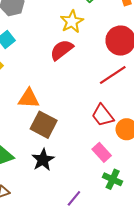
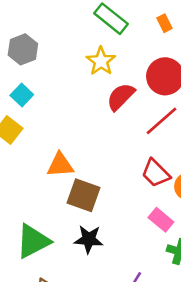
red semicircle: (62, 50) -> (121, 97), moved
black star: (43, 160) -> (89, 239), turned -30

